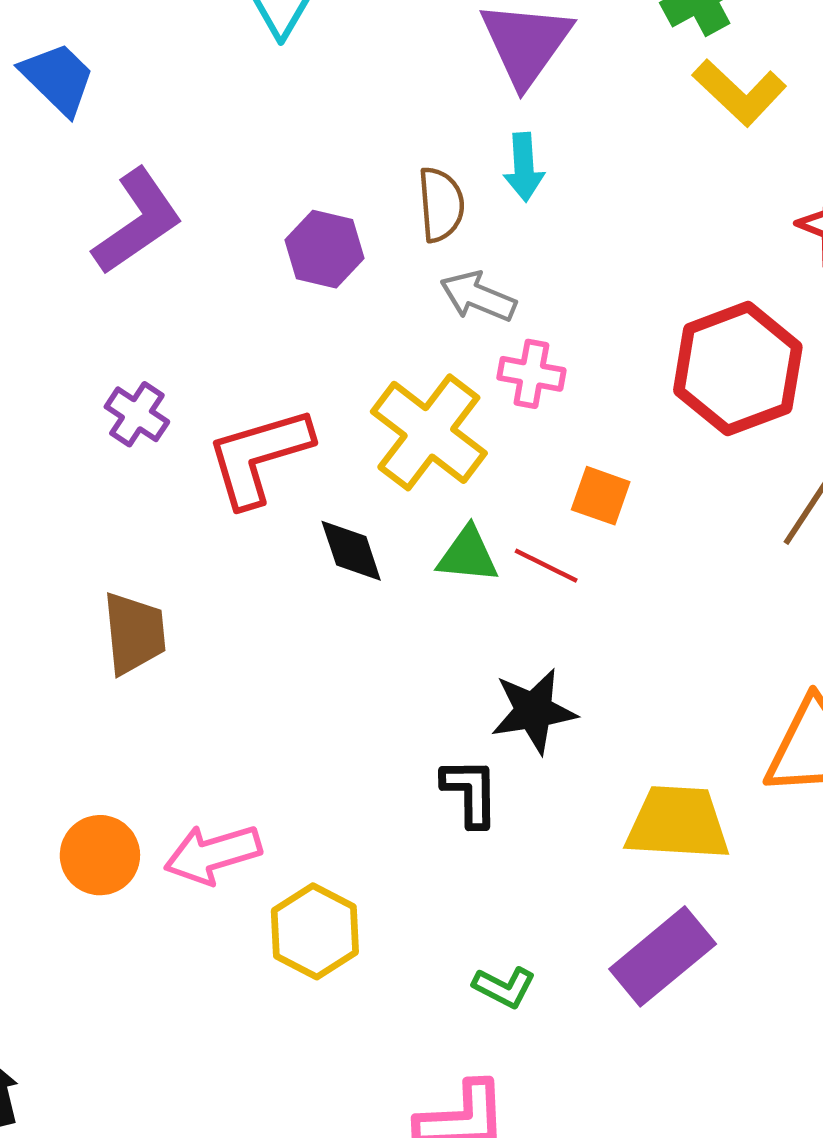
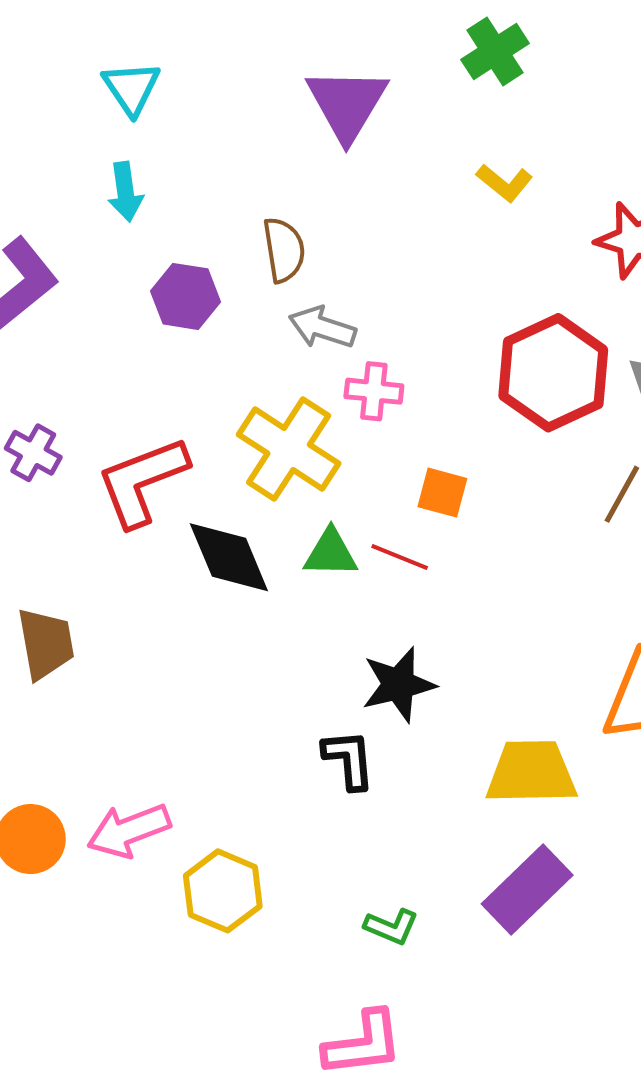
yellow L-shape: (739, 93) -> (505, 183), moved, size x0.7
cyan arrow: (524, 167) -> (125, 192), moved
black diamond: (351, 551) -> (229, 557), size x1.4

